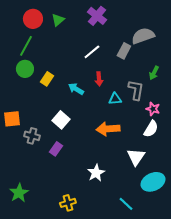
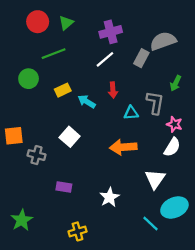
purple cross: (97, 16) -> (111, 32), moved, turned 36
green line: (26, 46) -> (54, 54), moved, turned 40
yellow rectangle: (47, 79) -> (63, 90), moved, turned 32
purple rectangle: (56, 149) -> (64, 187), moved, turned 64
cyan line: (126, 204) -> (151, 223), moved

